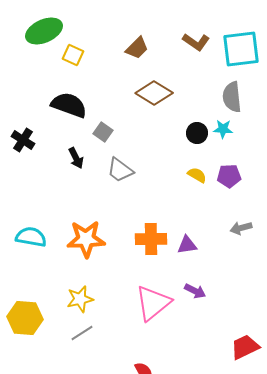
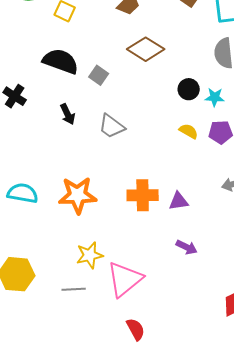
cyan star: (223, 129) -> (215, 97), moved
gray square: (103, 132) -> (99, 75), moved
yellow star: (80, 299) -> (90, 255), moved
pink triangle: (153, 303) -> (125, 279), moved
gray line: (82, 333) -> (74, 289), turned 30

